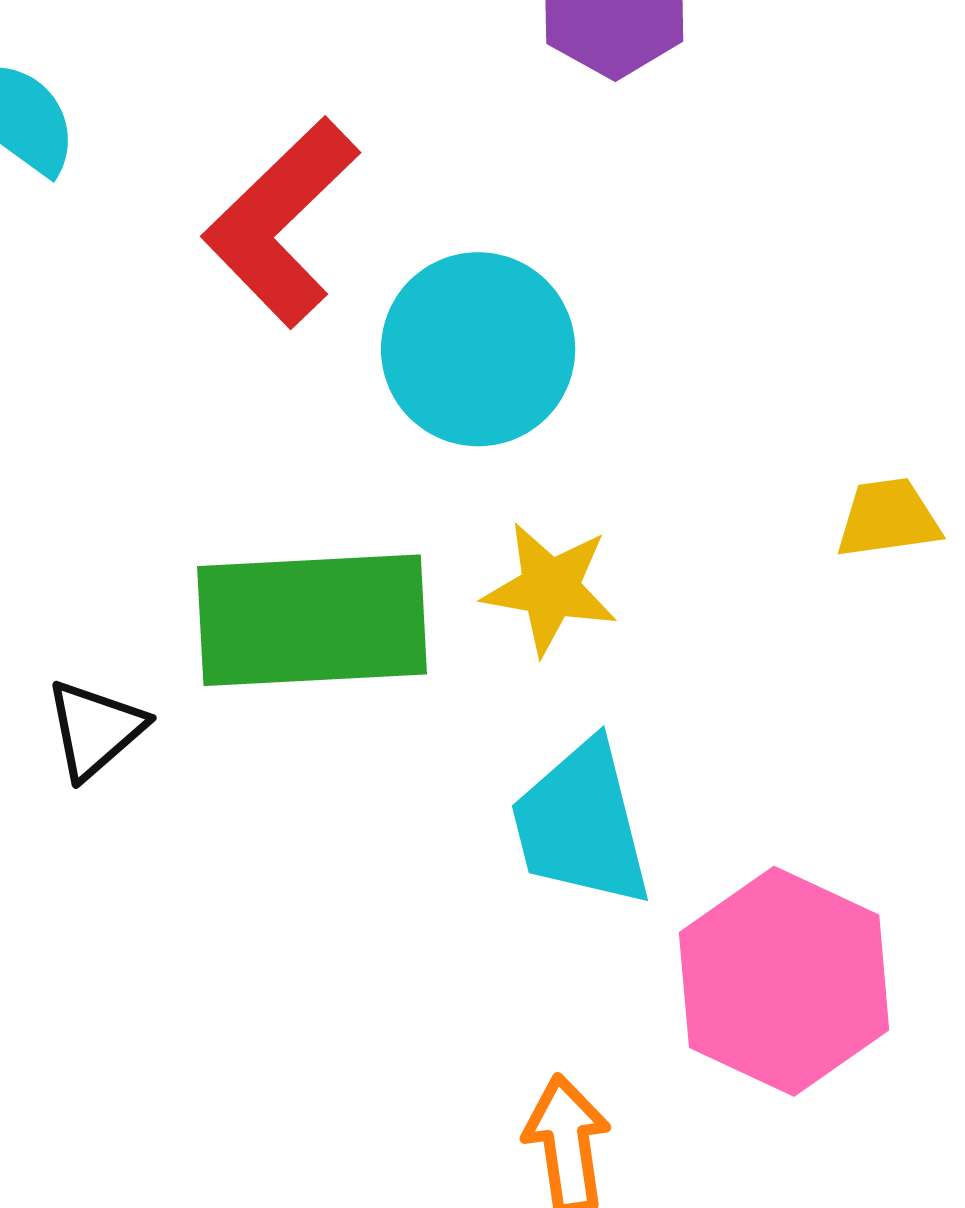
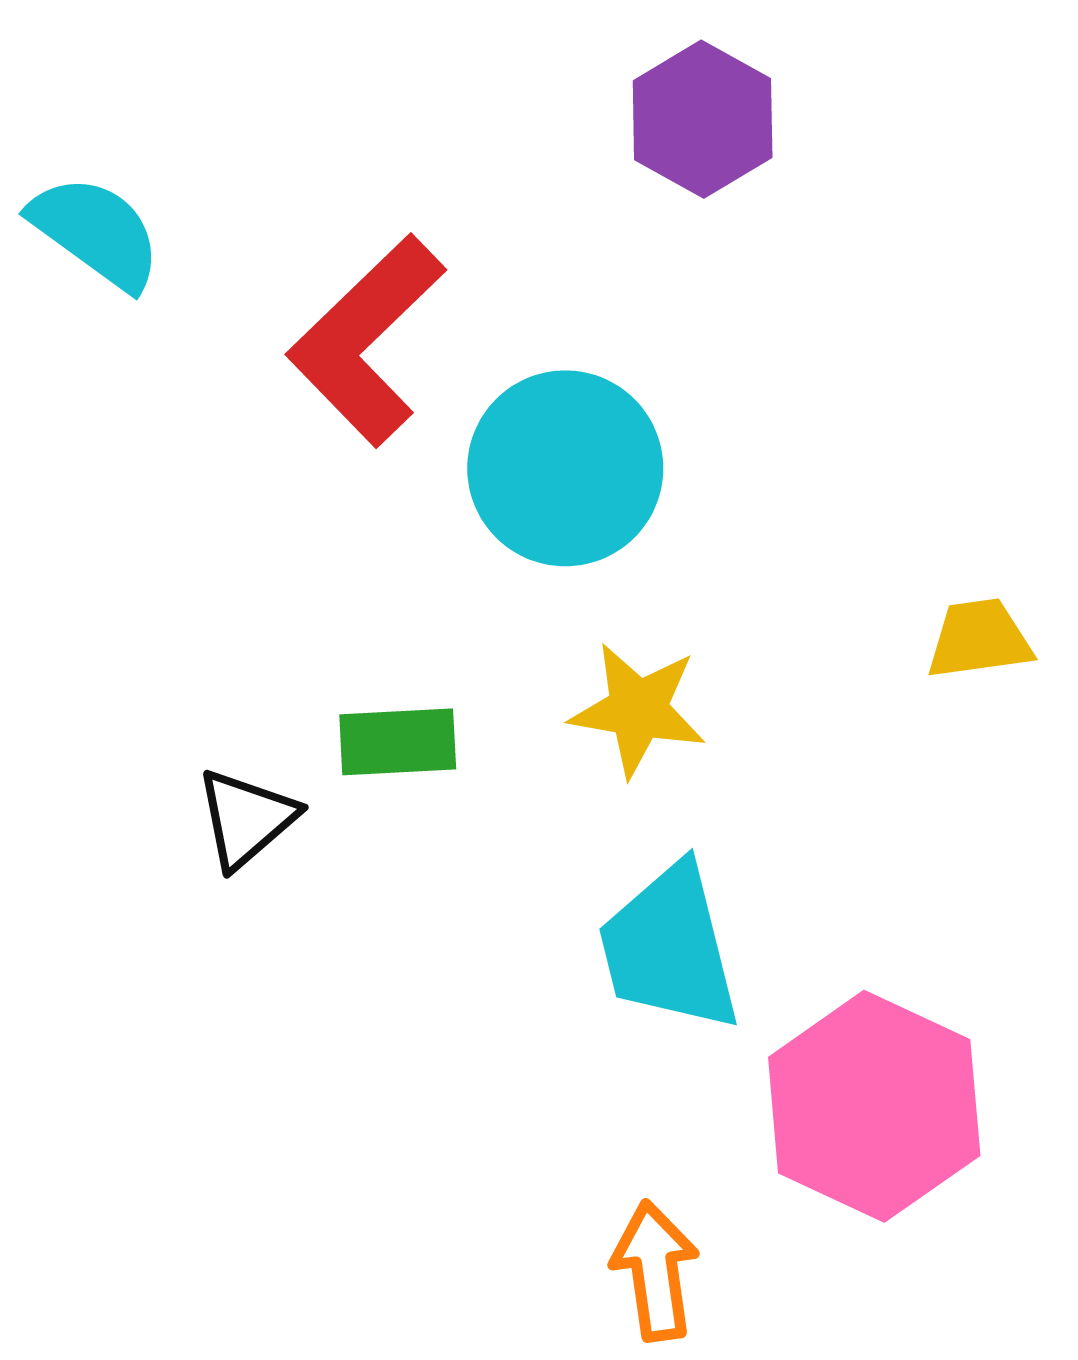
green rectangle: (312, 620) -> (398, 742), size x0.5
black triangle: (95, 729) -> (246, 819), moved

